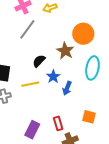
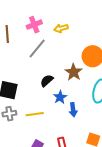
yellow line: (30, 84) -> (35, 114), moved
blue arrow: (67, 88) -> (73, 110), turned -32

